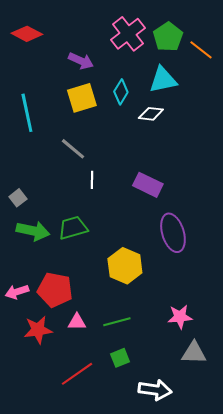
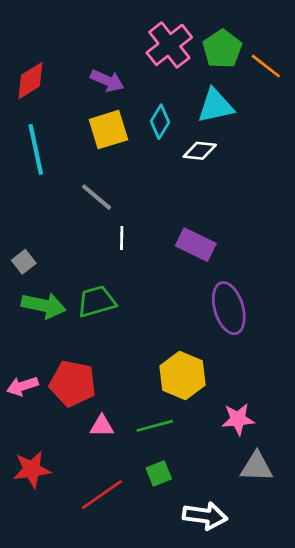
red diamond: (27, 34) -> (30, 81), moved, turned -60
yellow hexagon: (125, 266) -> (182, 376), moved
red star: (38, 330) -> (32, 469), moved

